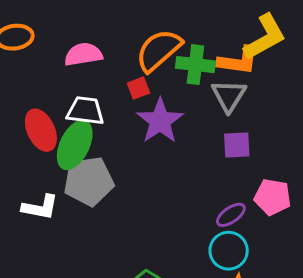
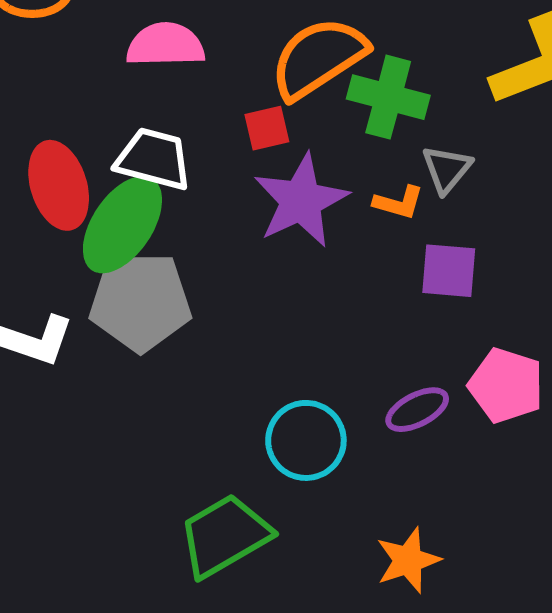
orange L-shape: (238, 61) -> (399, 203), moved, size x0.6
gray triangle: (229, 96) -> (447, 169), size x0.7
cyan circle: (229, 251) -> (306, 440), moved

